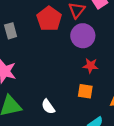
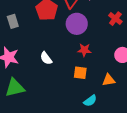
white semicircle: (48, 107) -> (46, 58), moved

